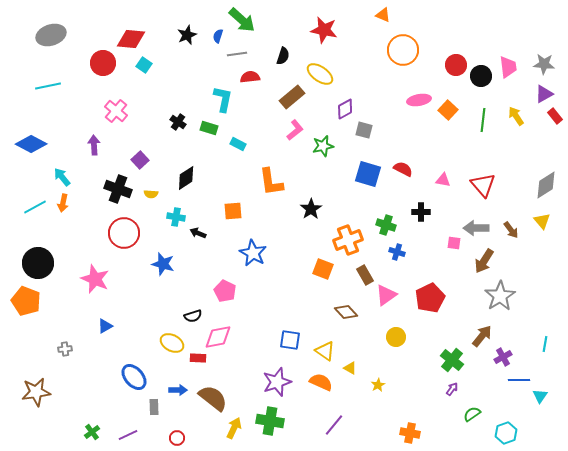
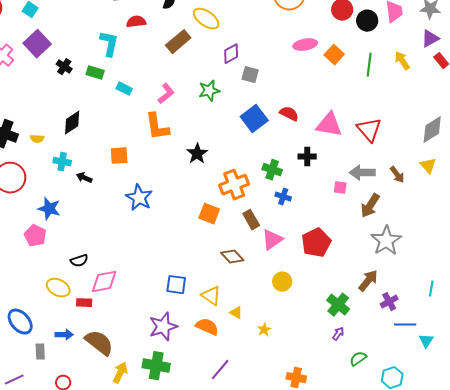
pink L-shape: (295, 130) -> (166, 94), moved
purple square: (140, 160) -> (37, 44), moved, size x1.5
blue square: (368, 174) -> (254, 119), turned 36
pink triangle: (443, 180) -> (329, 125), size x1.8
pink pentagon: (225, 291) -> (35, 236), moved

